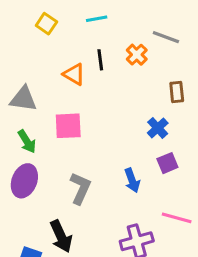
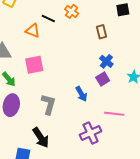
black line: (100, 60) -> (48, 19), turned -48
blue cross: (158, 128) -> (106, 61), moved

